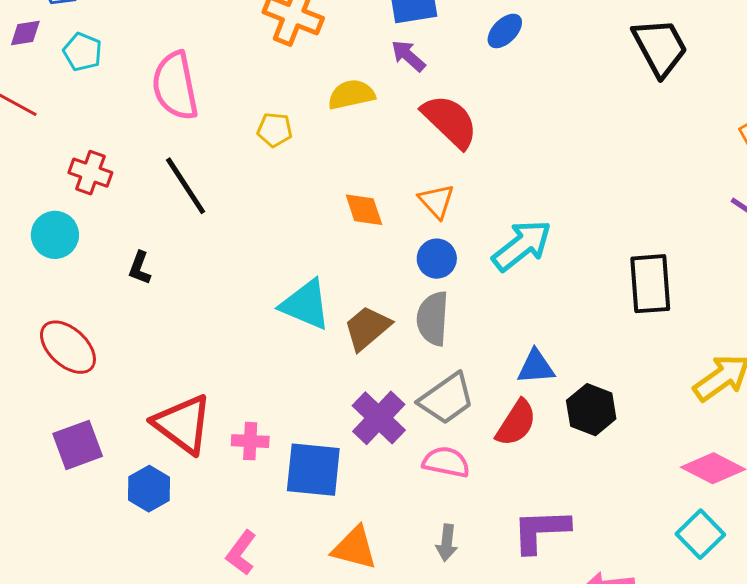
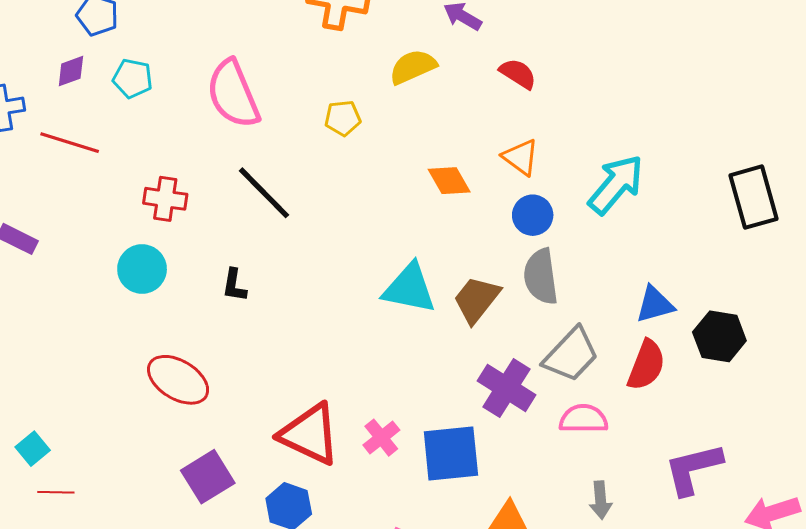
red semicircle: (450, 121) -> (518, 74), size x0.6
pink cross: (250, 441) -> (381, 438), turned -30

